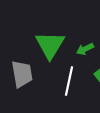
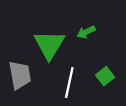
green arrow: (85, 49) -> (86, 32), moved

